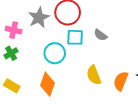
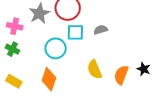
gray semicircle: (101, 35) -> (101, 30), turned 128
green cross: (11, 53) -> (12, 49), turned -32

